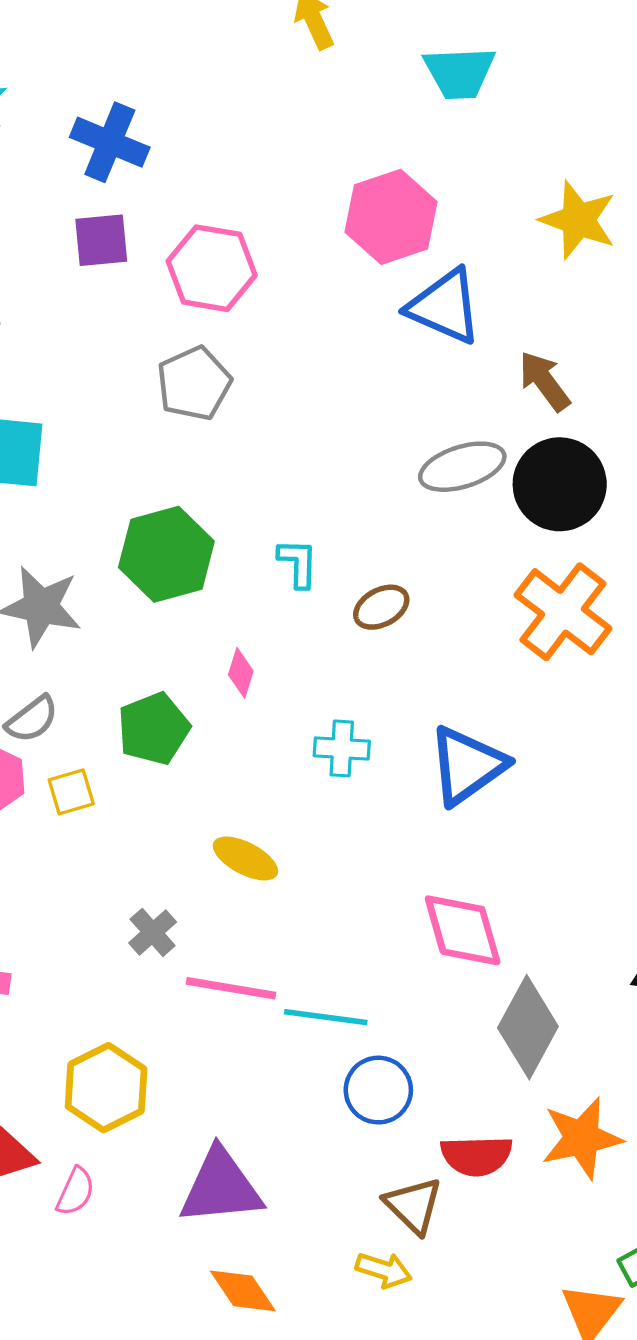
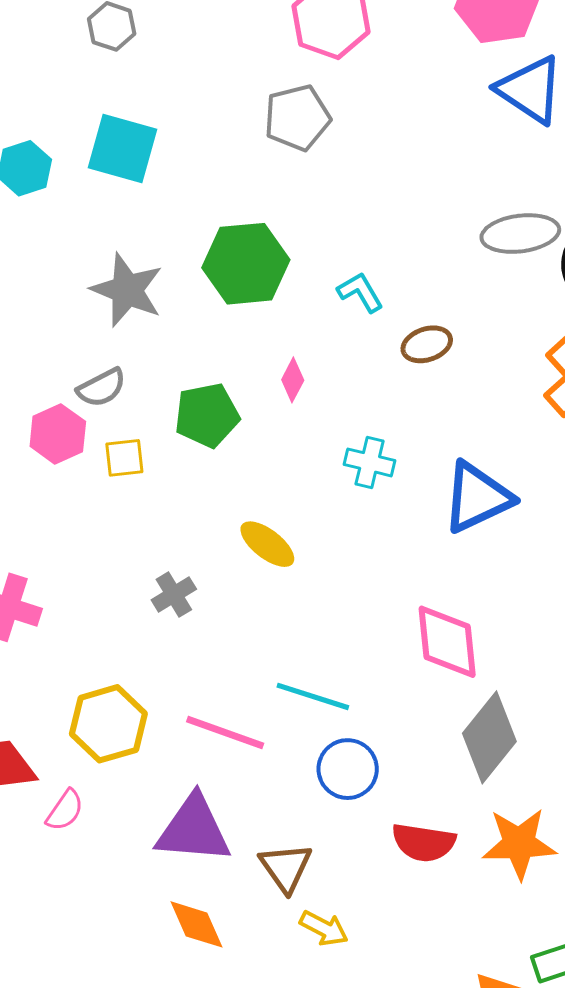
cyan L-shape: (298, 563) -> (360, 292), turned -42
pink line: (231, 988) -> (225, 732), moved
brown triangle: (413, 1205) -> (286, 867), moved

